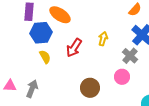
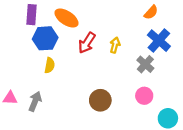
red arrow: (74, 48) -> (87, 43), moved
yellow semicircle: (45, 57) -> (50, 65), turned 40
pink circle: (122, 77) -> (144, 96), moved

